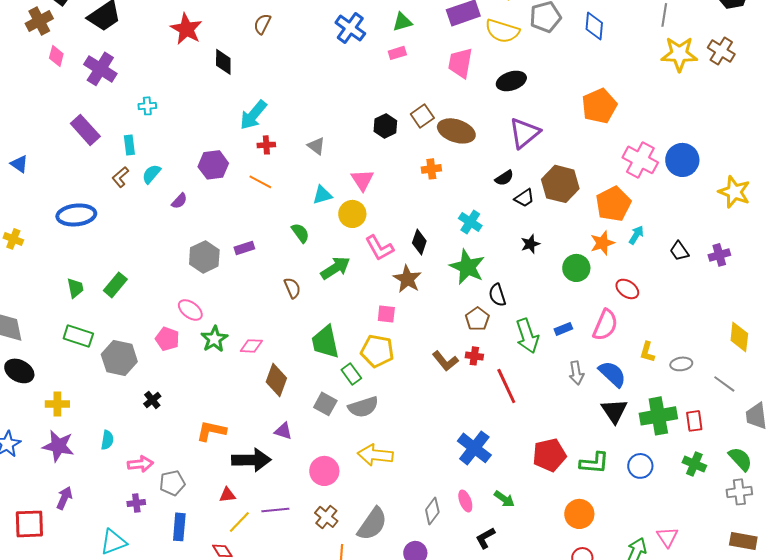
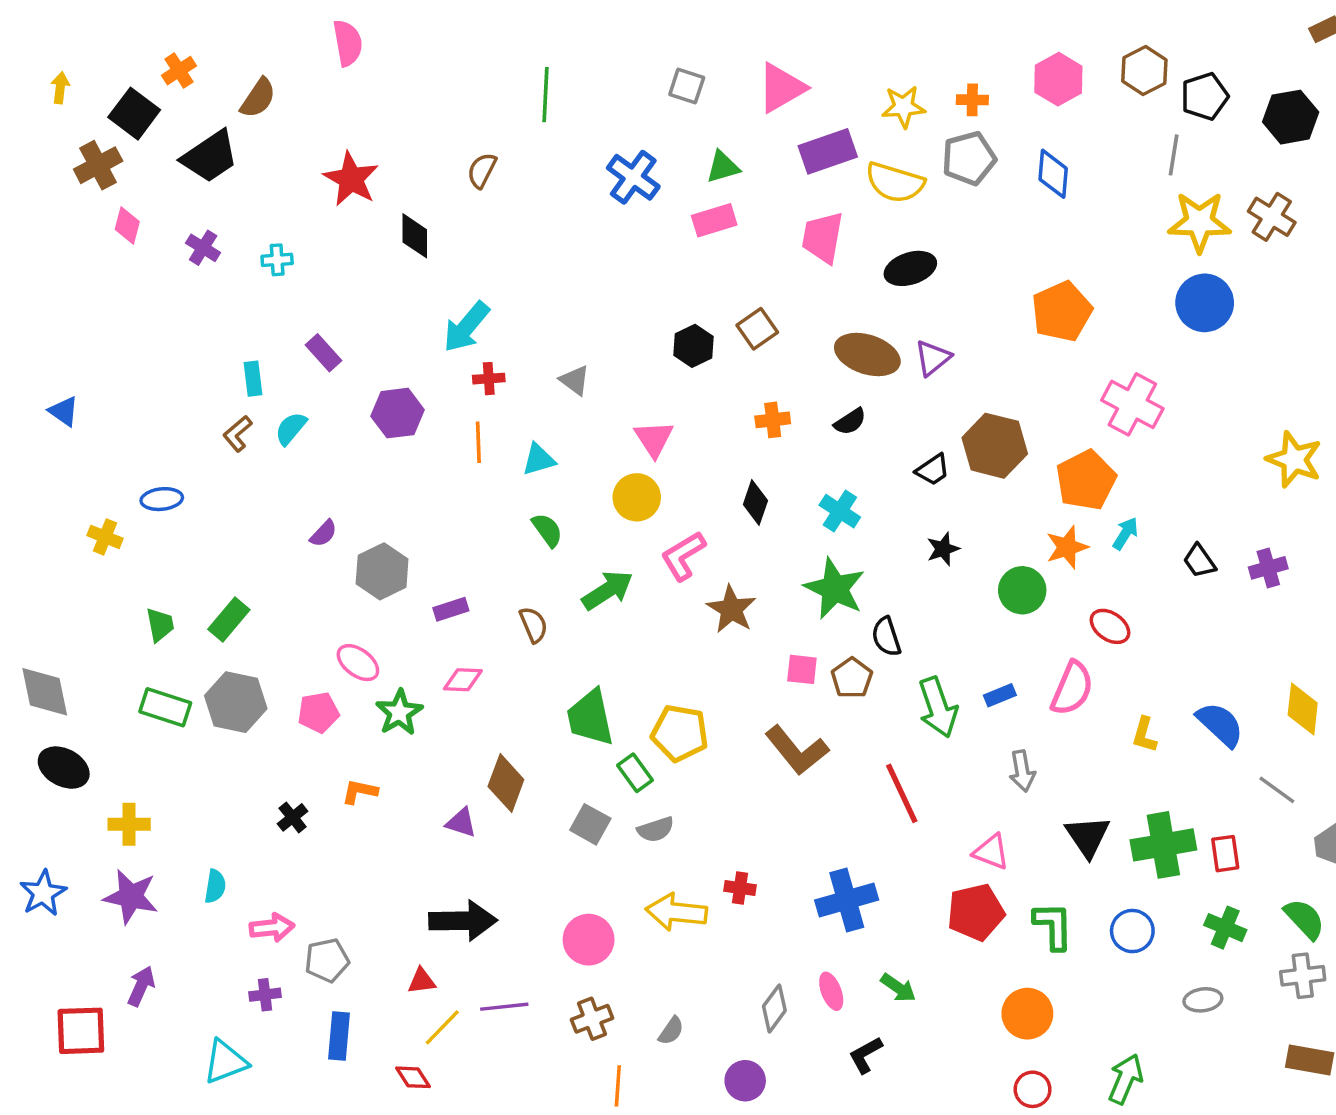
pink rectangle: (397, 53) -> (714, 220), size x1.4
purple cross: (100, 69) -> (203, 248), size x0.6
cyan cross: (147, 106) -> (277, 260), moved
purple rectangle: (85, 130) -> (324, 353), moved, size x0.7
brown ellipse: (456, 131) -> (867, 355), moved
purple triangle: (524, 133) -> (933, 358), size x0.7
blue circle: (682, 160) -> (1205, 303), moved
black semicircle: (504, 178) -> (850, 422), moved
orange line: (260, 182) -> (478, 442), turned 60
cyan triangle: (322, 195) -> (539, 459), moved
purple semicircle: (179, 201) -> (324, 533), moved
blue ellipse: (76, 215) -> (162, 499), size x0.6
yellow cross: (13, 239) -> (105, 537), moved
black diamond: (419, 242) -> (755, 503), moved
purple rectangle: (244, 248) -> (451, 609), moved
pink L-shape: (379, 248) -> (683, 556), turned 88
pink square: (386, 314) -> (802, 669), moved
pink pentagon: (167, 339) -> (318, 712), turned -30
pink diamond: (251, 346) -> (463, 680), moved
red cross: (474, 356) -> (740, 888), moved
gray hexagon: (119, 358) -> (236, 702), moved
brown L-shape: (445, 361) -> (797, 750), size x1.4
gray ellipse: (681, 364) -> (1203, 1000), moved
blue semicircle: (612, 374) -> (1220, 724), moved
gray semicircle: (363, 407) -> (656, 829), size x0.7
orange L-shape: (211, 431) -> (360, 792), moved, size x0.7
purple triangle: (283, 431) -> (461, 823), moved
blue cross: (474, 448) -> (847, 900), turned 36
green L-shape: (594, 463) -> (1053, 926), turned -96
brown cross: (326, 517) -> (592, 1019), turned 30
gray semicircle: (372, 524) -> (671, 1031), size x0.5
pink triangle: (667, 537) -> (991, 852), moved, turned -35

